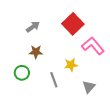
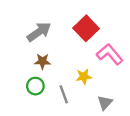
gray arrow: (33, 27) -> (39, 32), size x1.5
green circle: (22, 73) -> (35, 86), moved

